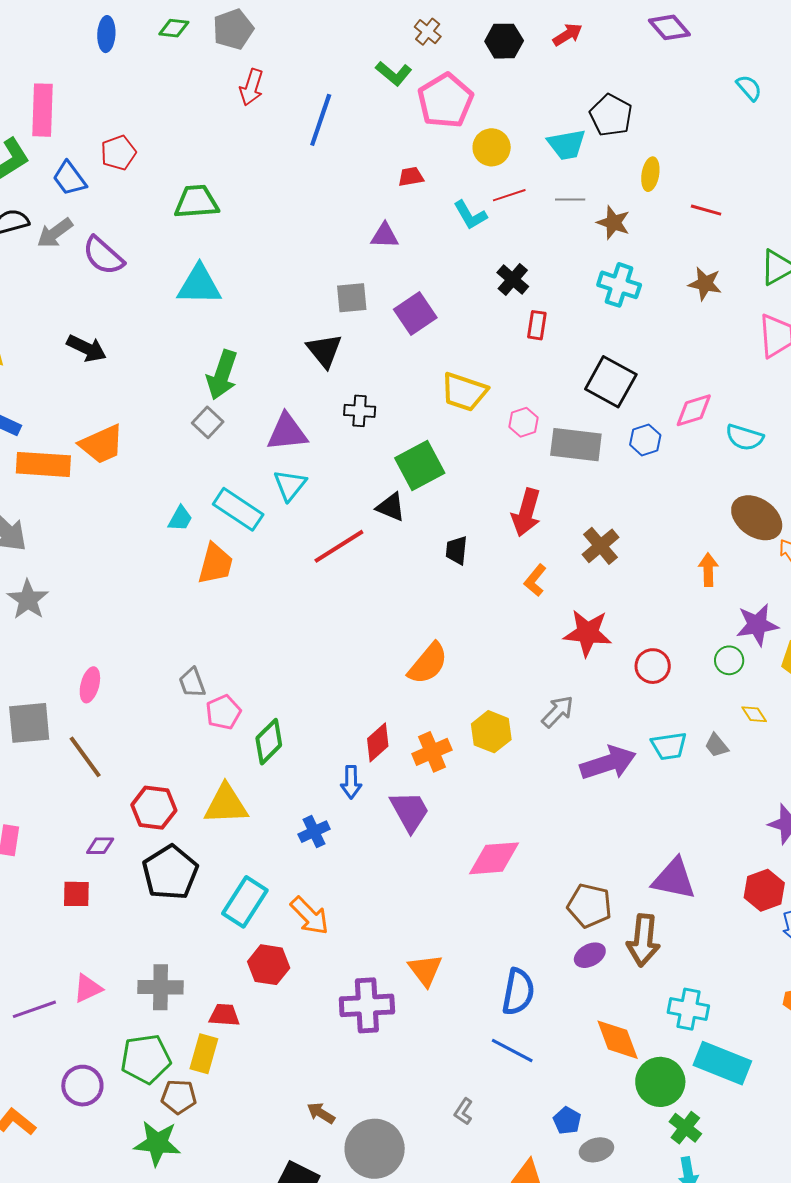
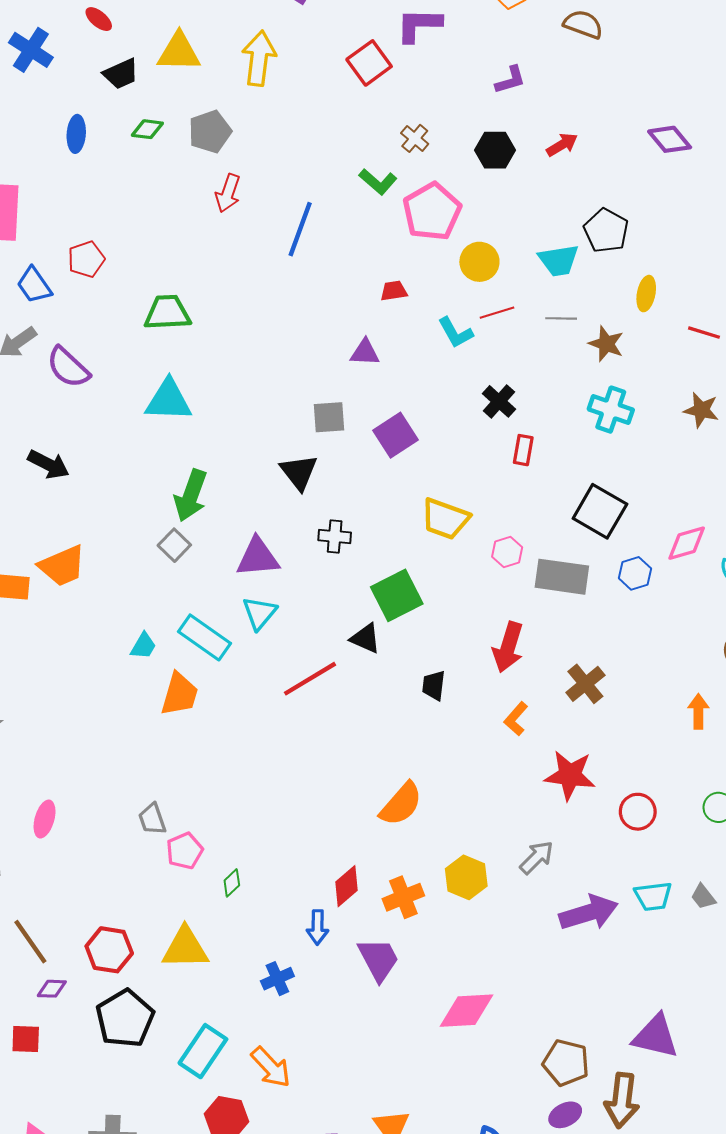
green diamond: (269, 742) -> (232, 883), size x0.6
brown line: (85, 757) -> (30, 942), moved

